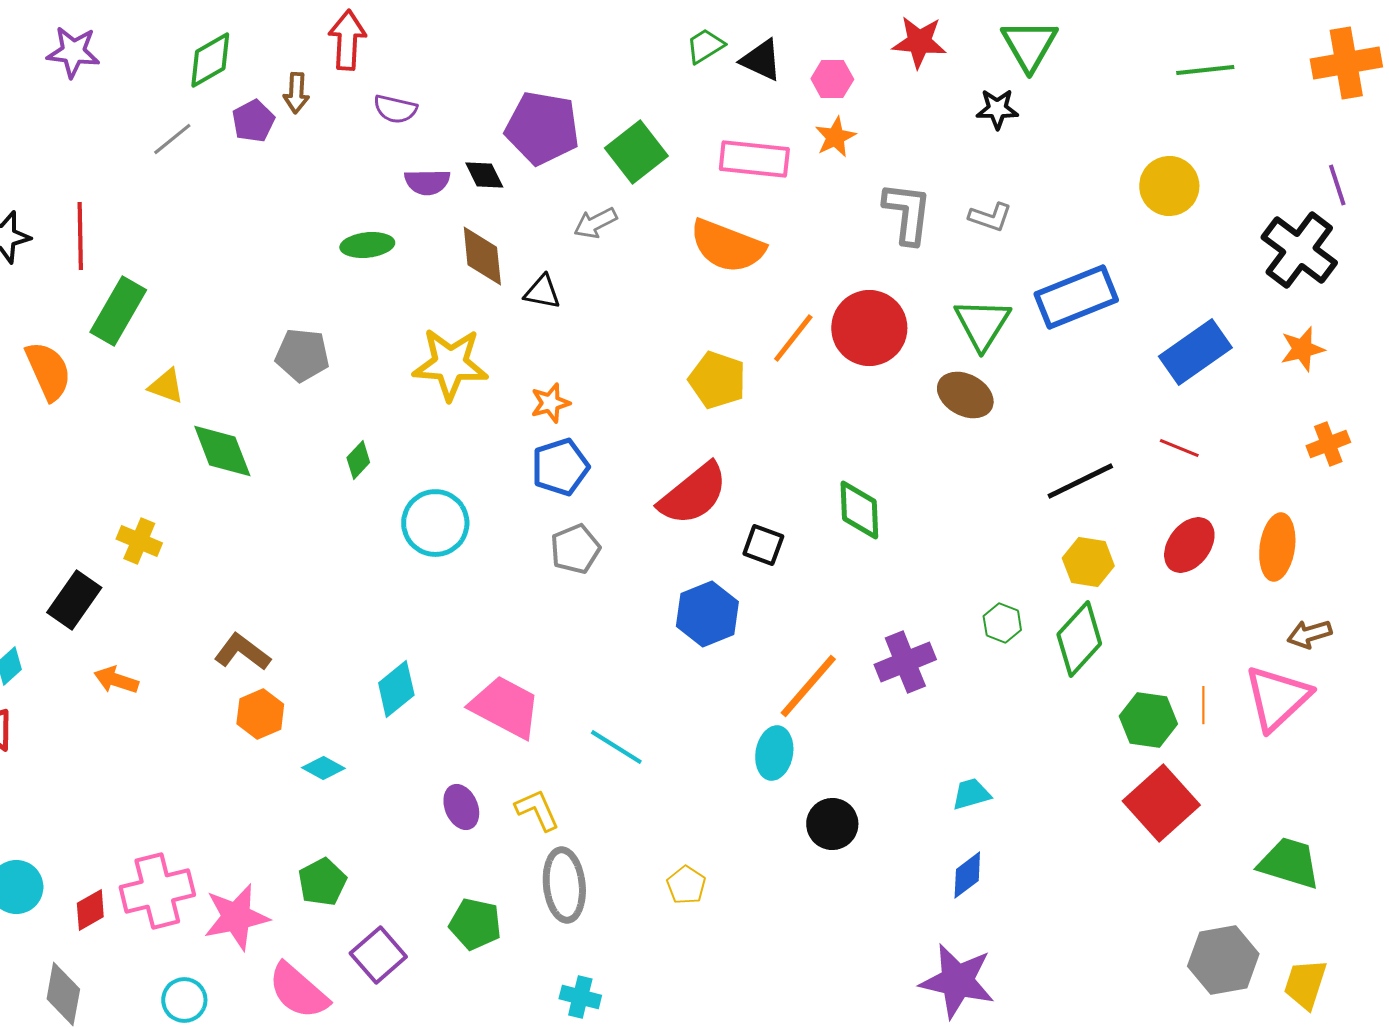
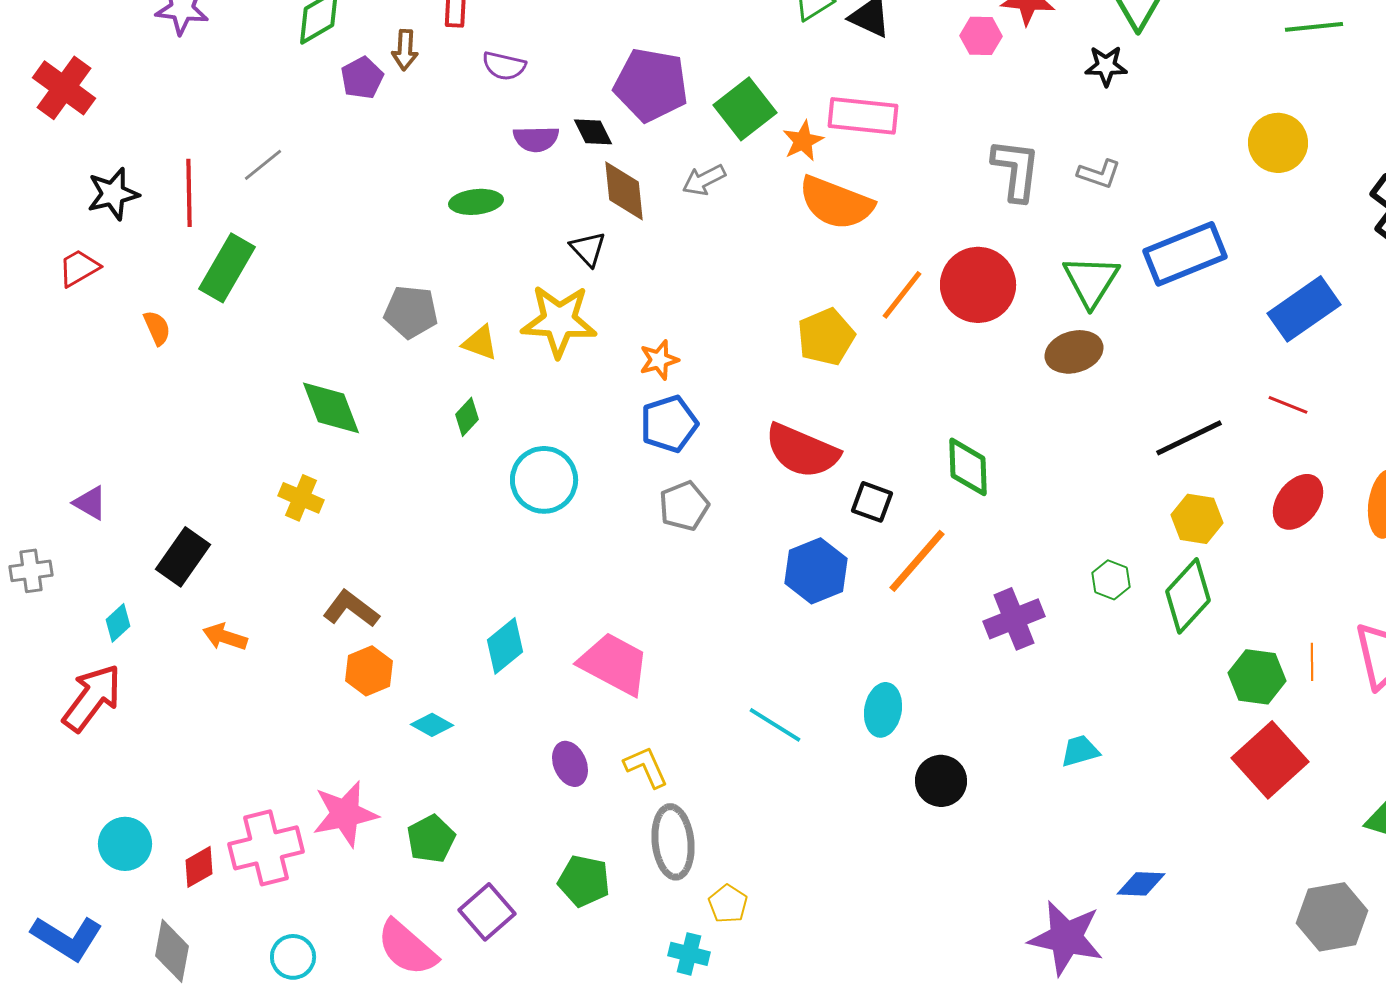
pink hexagon: (832, 79) -> (981, 36), moved
orange star: (835, 137) -> (803, 141), moved
gray line: (172, 139) -> (263, 165), moved
brown diamond: (482, 256) -> (624, 191), moved
black triangle: (542, 292) -> (588, 249), moved, turned 36
orange semicircle: (48, 371) -> (157, 328), size x0.6
yellow pentagon: (717, 380) -> (826, 337), turned 30
yellow triangle: (166, 386) -> (480, 343), moved
brown ellipse: (965, 395) -> (1074, 352), turned -44
red semicircle: (693, 494) -> (802, 451), turned 62
yellow cross: (139, 541) -> (301, 498), moved
orange line: (808, 686) -> (917, 561), moved
cyan line: (616, 747) -> (775, 725), moved
blue diamond: (967, 875) -> (1141, 884), moved, turned 39
yellow pentagon: (686, 885) -> (728, 904), moved
pink star: (236, 917) -> (345, 814), moved

